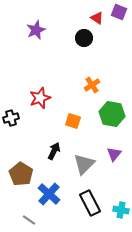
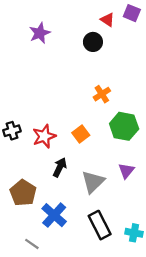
red star: (40, 98) -> (44, 136), moved
orange square: (73, 121) -> (81, 134), turned 35

